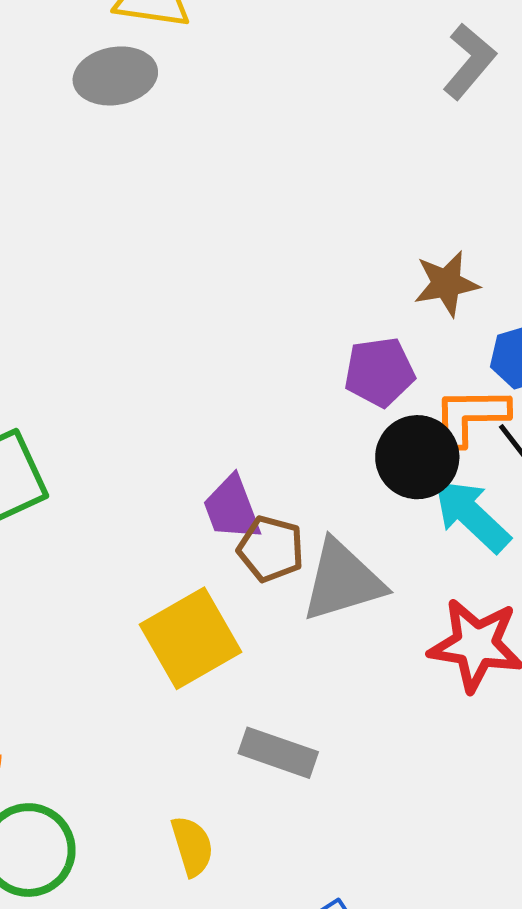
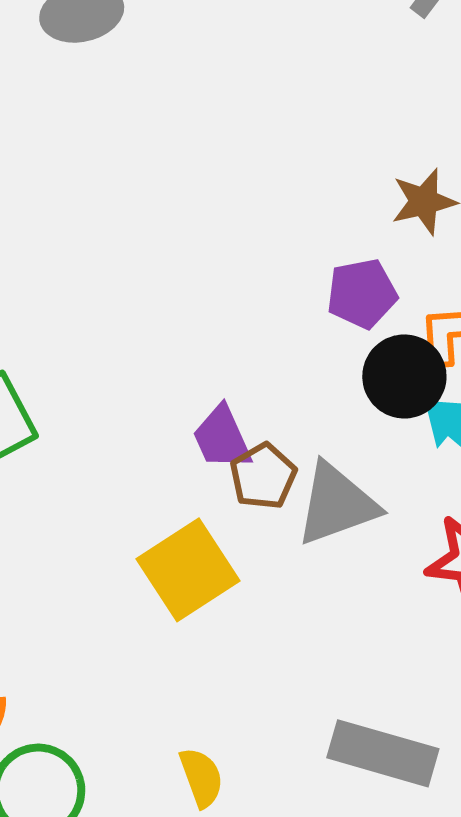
brown pentagon: (271, 549) -> (263, 476), turned 30
gray rectangle: (278, 753) -> (383, 753), moved, size x1.4

